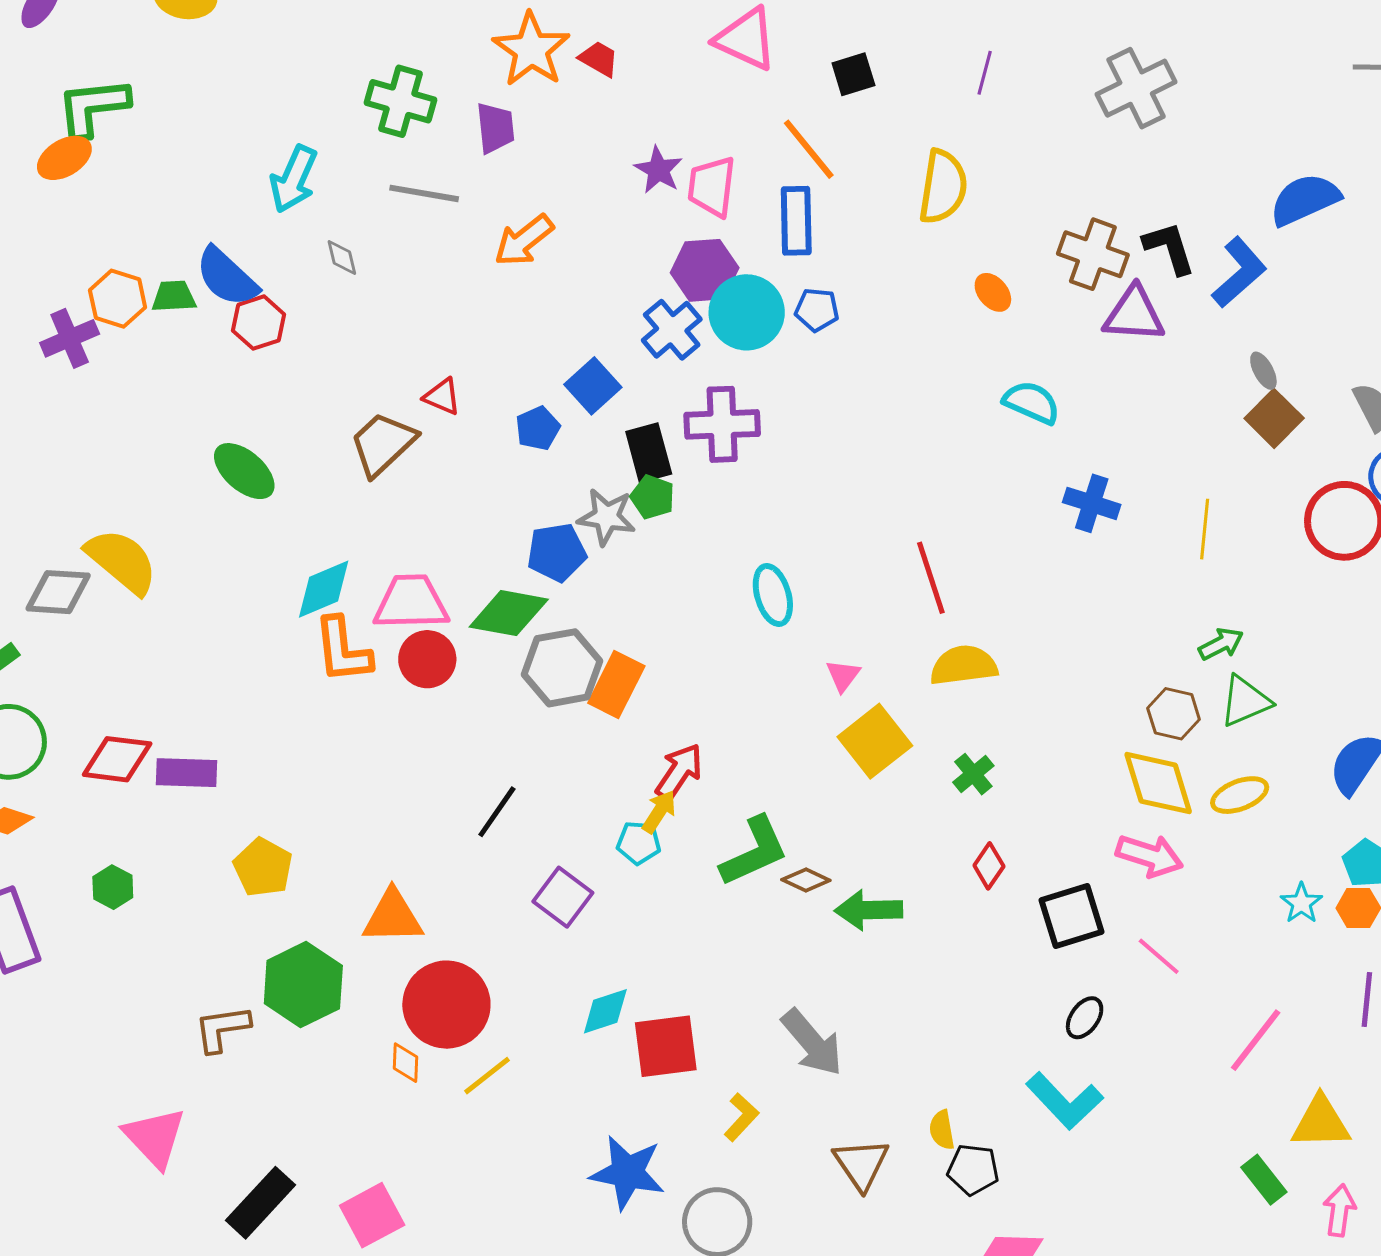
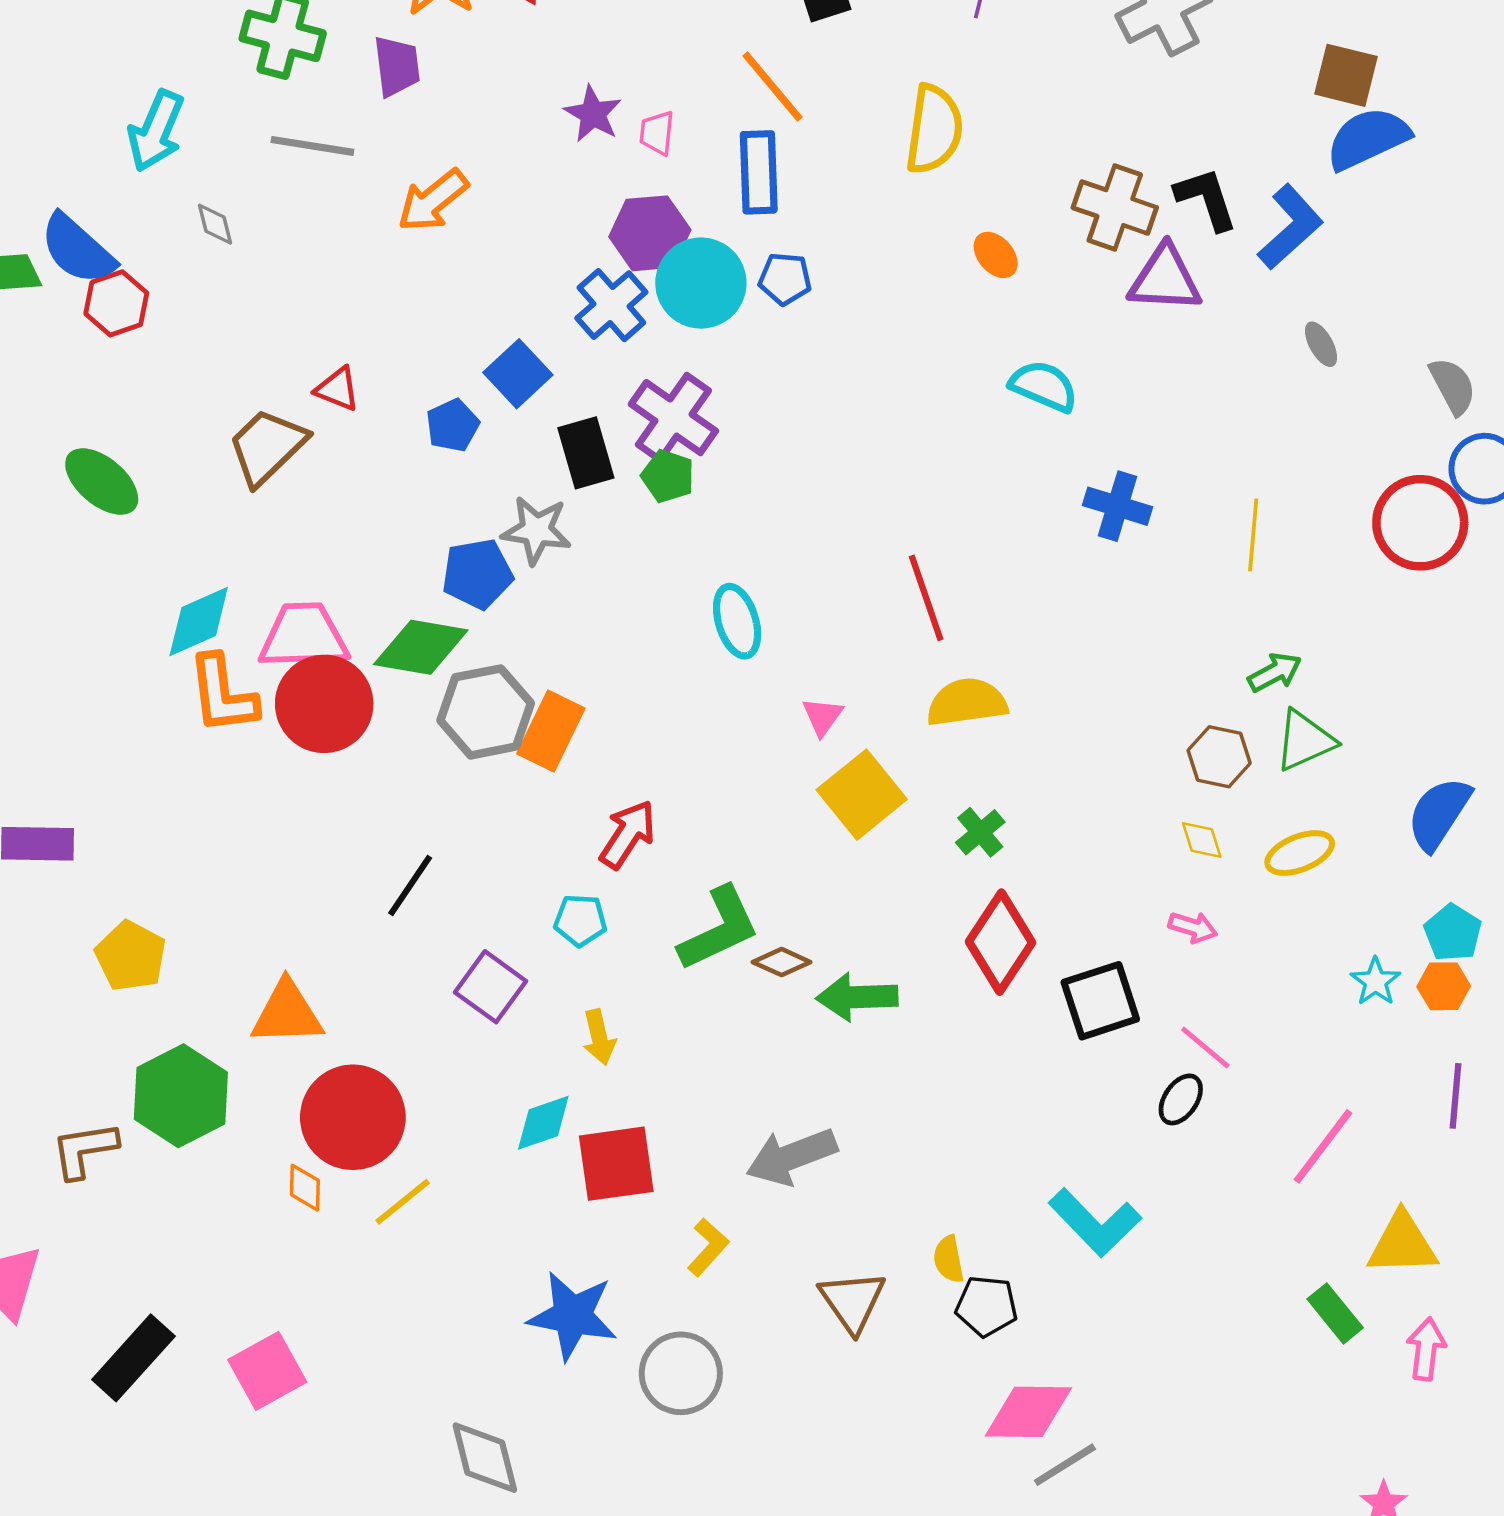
pink trapezoid: (712, 187) -> (657, 133), size x0.6
brown square: (1274, 418) -> (1346, 75), moved, turned -30
purple cross: (722, 424) -> (673, 418), turned 38
green pentagon: (653, 497) -> (668, 476), moved
red circle: (427, 659) -> (324, 704), size x1.4
yellow diamond: (1158, 783) -> (1202, 840), size x0.5
yellow arrow: (659, 812) -> (599, 1037), moved, turned 135
pink arrow: (1150, 856) -> (1193, 927), size x0.6
red diamond: (989, 866) -> (1000, 942), size x1.8
black ellipse: (1085, 1018) -> (1181, 1099), moved
gray arrow: (812, 1042) -> (791, 1157), turned 110

